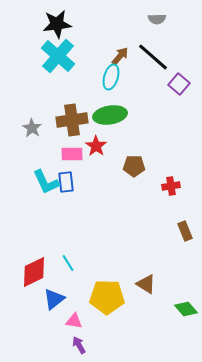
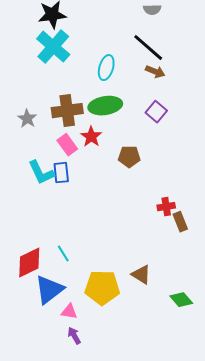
brown arrow: (120, 56) -> (155, 72), moved, turned 72
purple square: (179, 84) -> (156, 112), moved
pink rectangle: (72, 154) -> (67, 145), turned 55
red cross: (171, 186) -> (166, 207), moved
blue triangle: (54, 299) -> (49, 290), size x1.4

